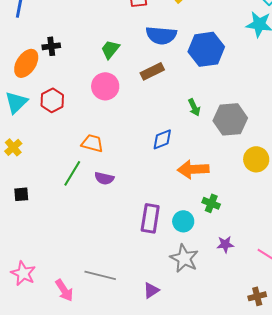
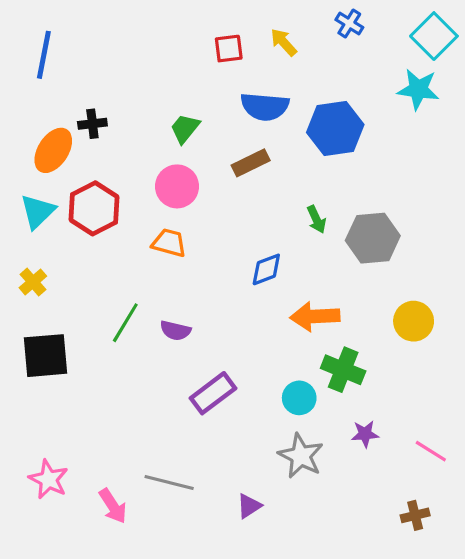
red hexagon: (52, 100) -> (94, 208), size x1.4
orange trapezoid: (92, 143) -> (169, 243), moved
yellow circle: (256, 159) -> (414, 321), moved
black square: (21, 194) -> (45, 356), size x2.0
green cross: (211, 203) -> (343, 370), size x1.5
purple rectangle: (150, 218) -> (213, 393), moved, turned 44

